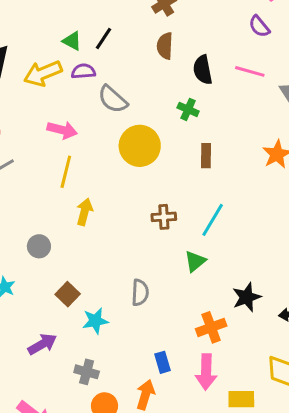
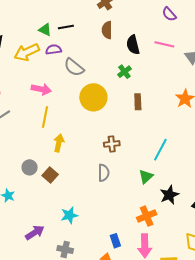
black line: (103, 38) -> (66, 27), turned 49
green cross: (188, 109) -> (124, 72), turned 32
cyan line: (213, 220) -> (160, 150), moved
green triangle: (195, 261) -> (146, 177), moved
gray semicircle: (140, 293) -> (104, 173), moved
brown square: (68, 294) -> (50, 175), moved

